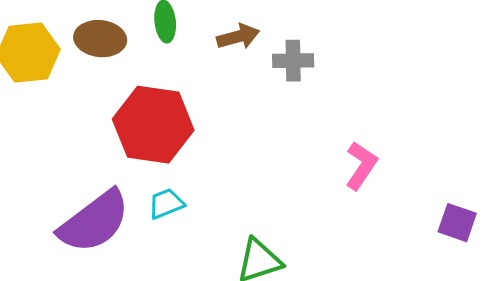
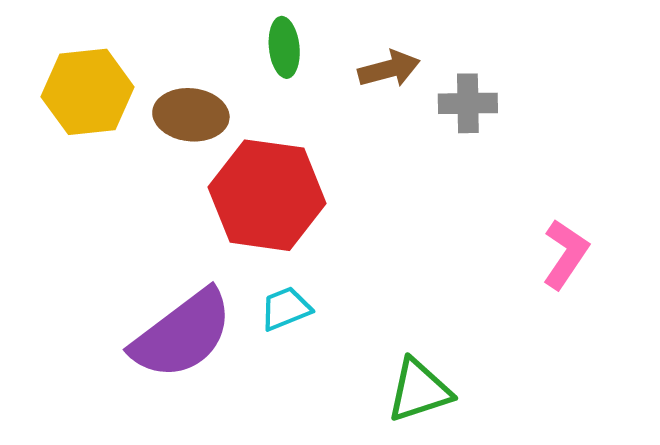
brown ellipse: (100, 39) -> (191, 115), moved

